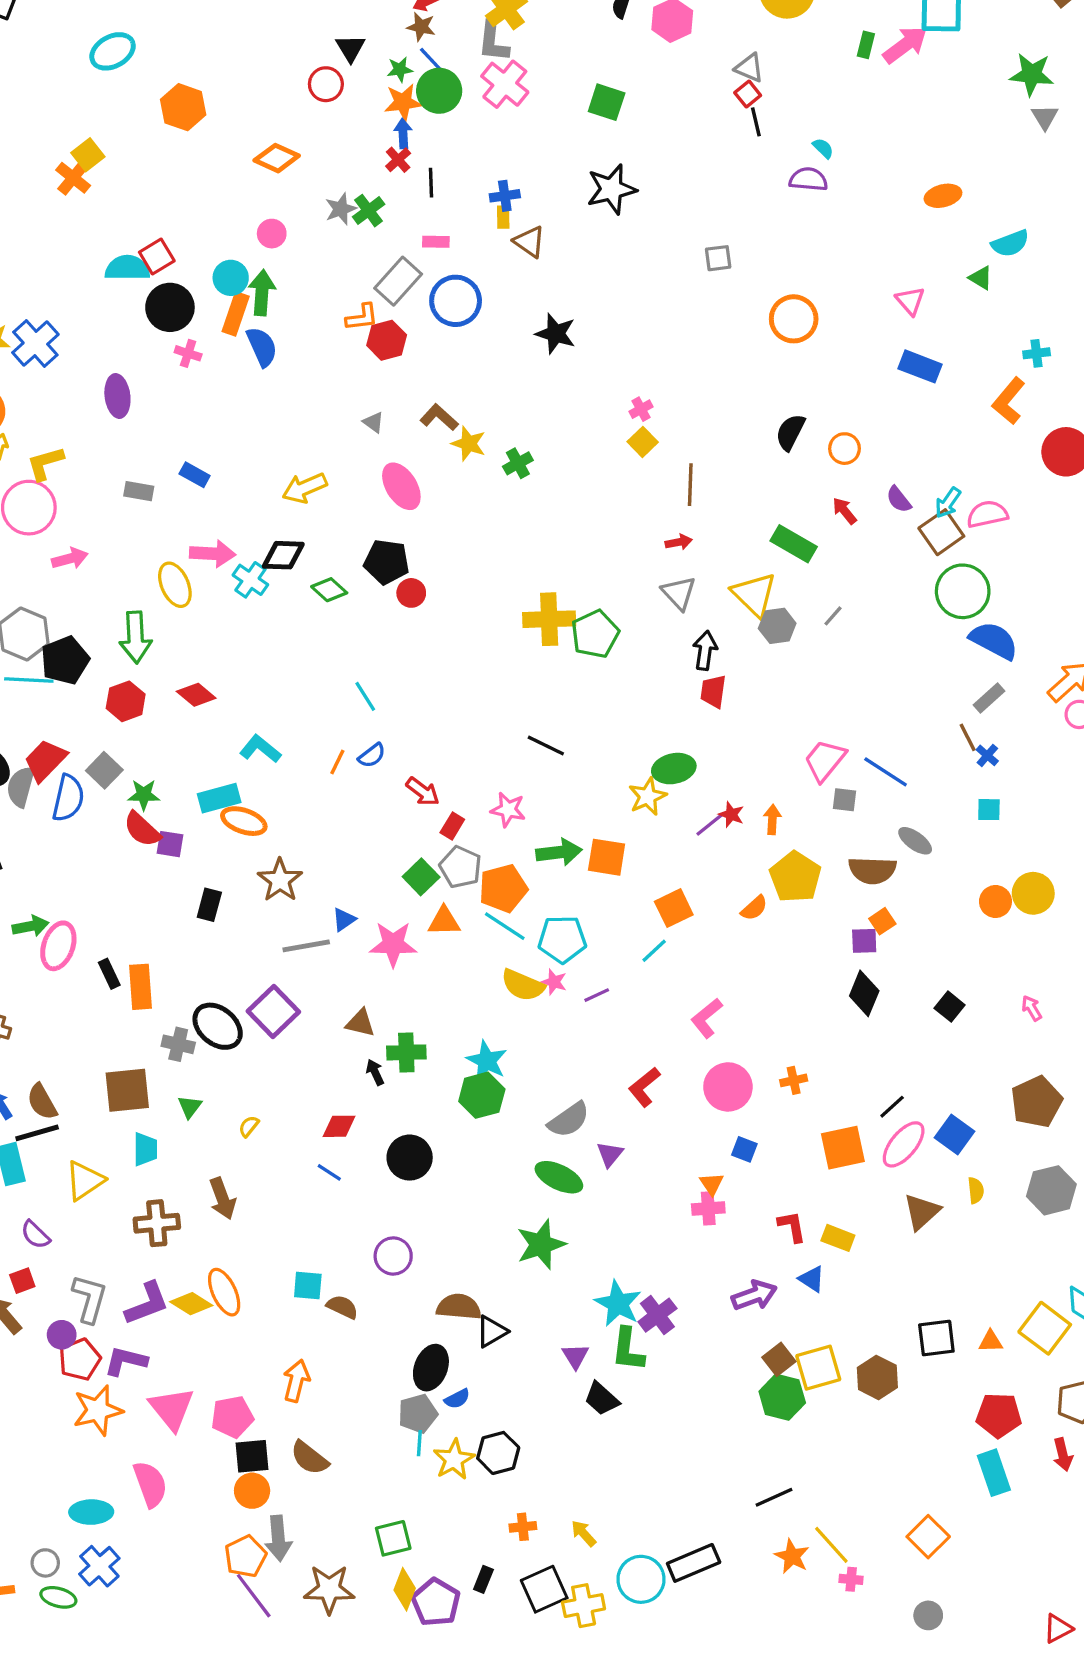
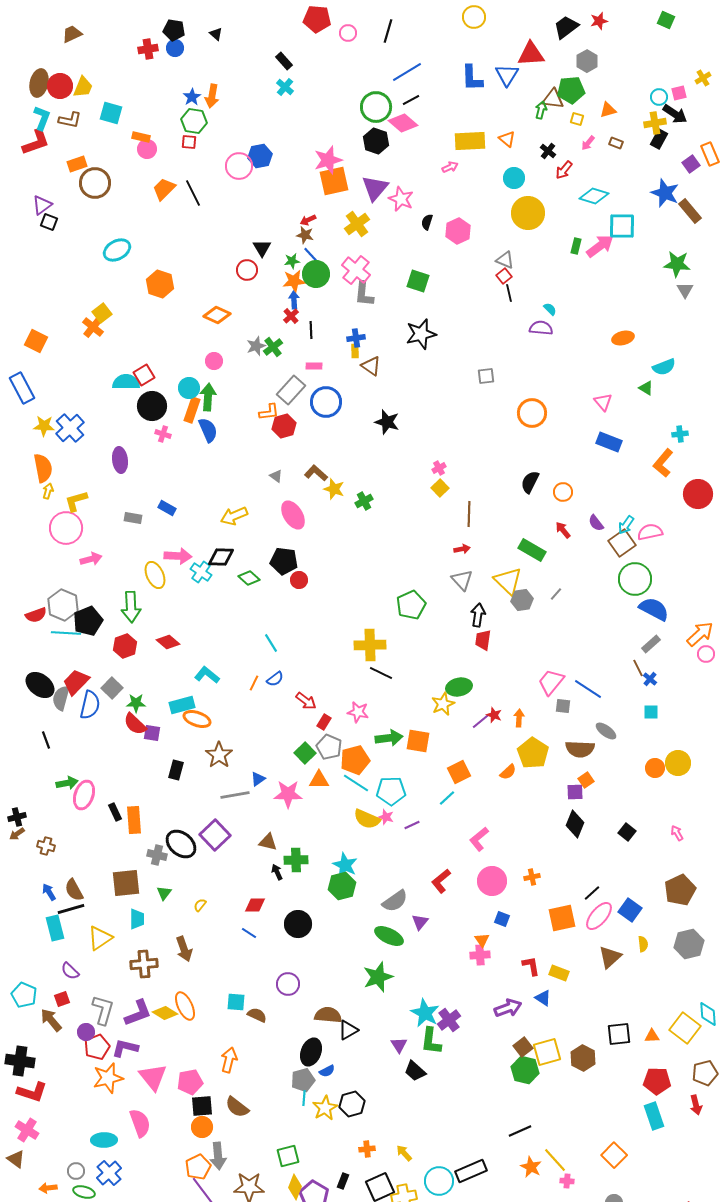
gray L-shape: (493, 42) -> (364, 294), moved
yellow cross: (549, 619) -> (370, 645), moved

